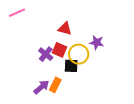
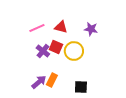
pink line: (17, 13) -> (37, 28), moved
purple star: (97, 42) -> (91, 29), moved
black square: (71, 66) -> (81, 87), moved

